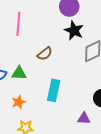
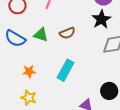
green triangle: (19, 73) -> (41, 35), moved

